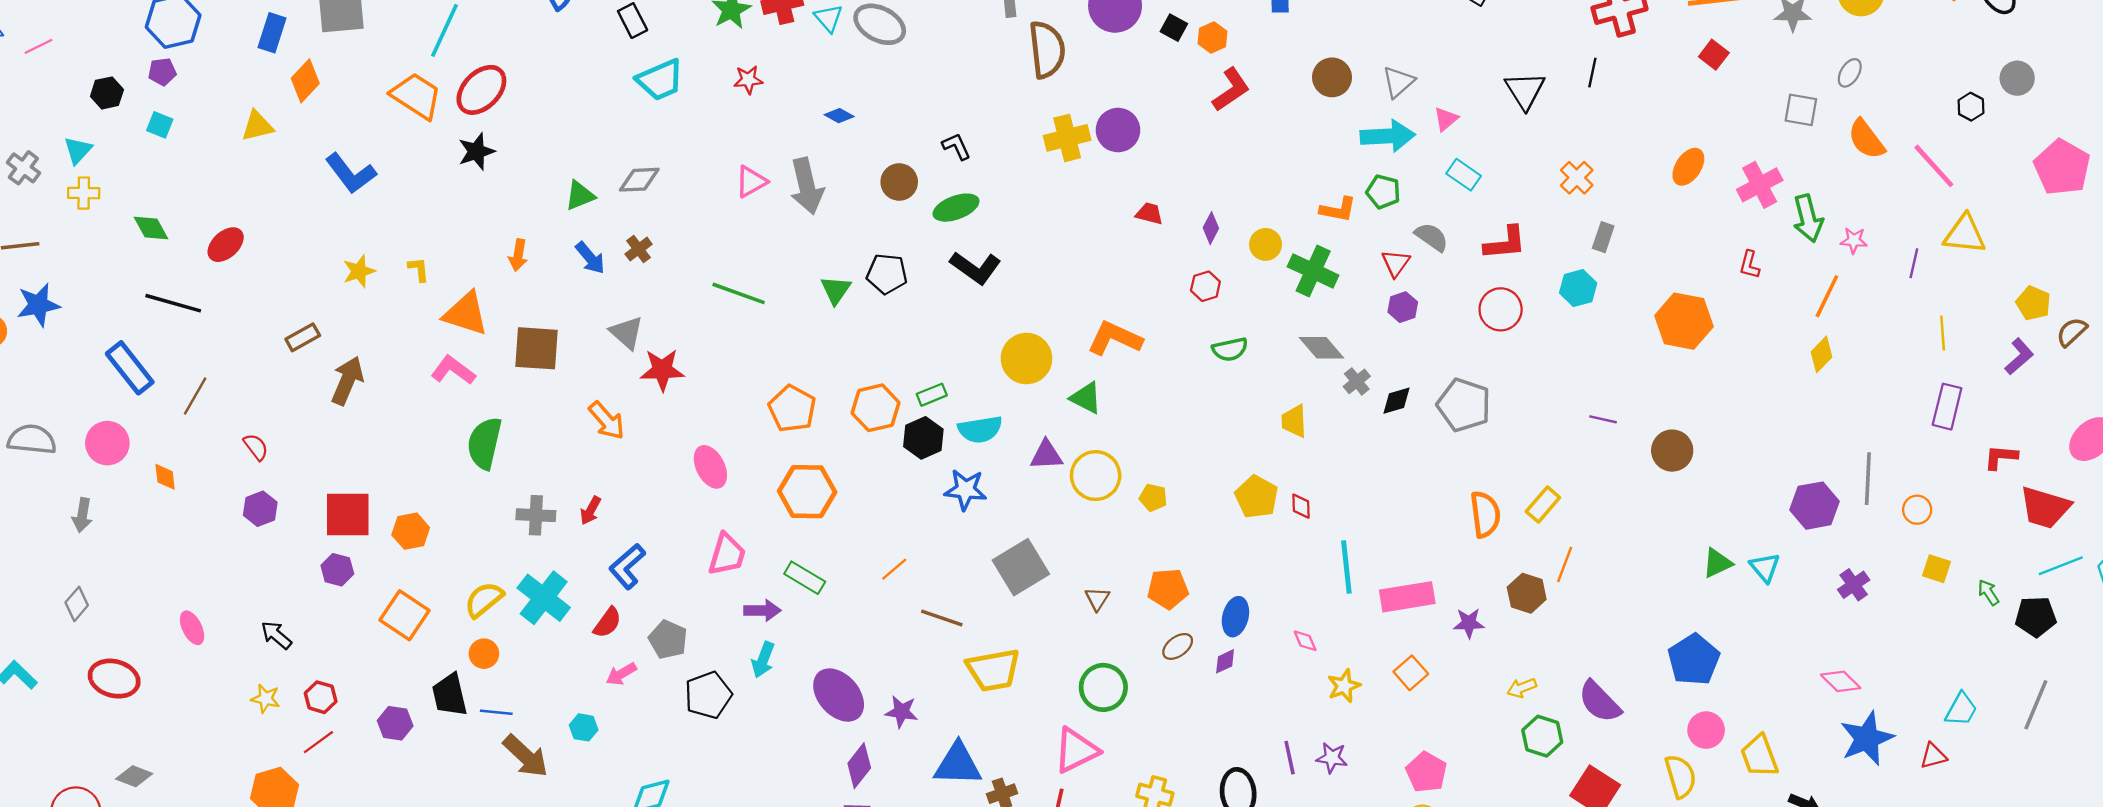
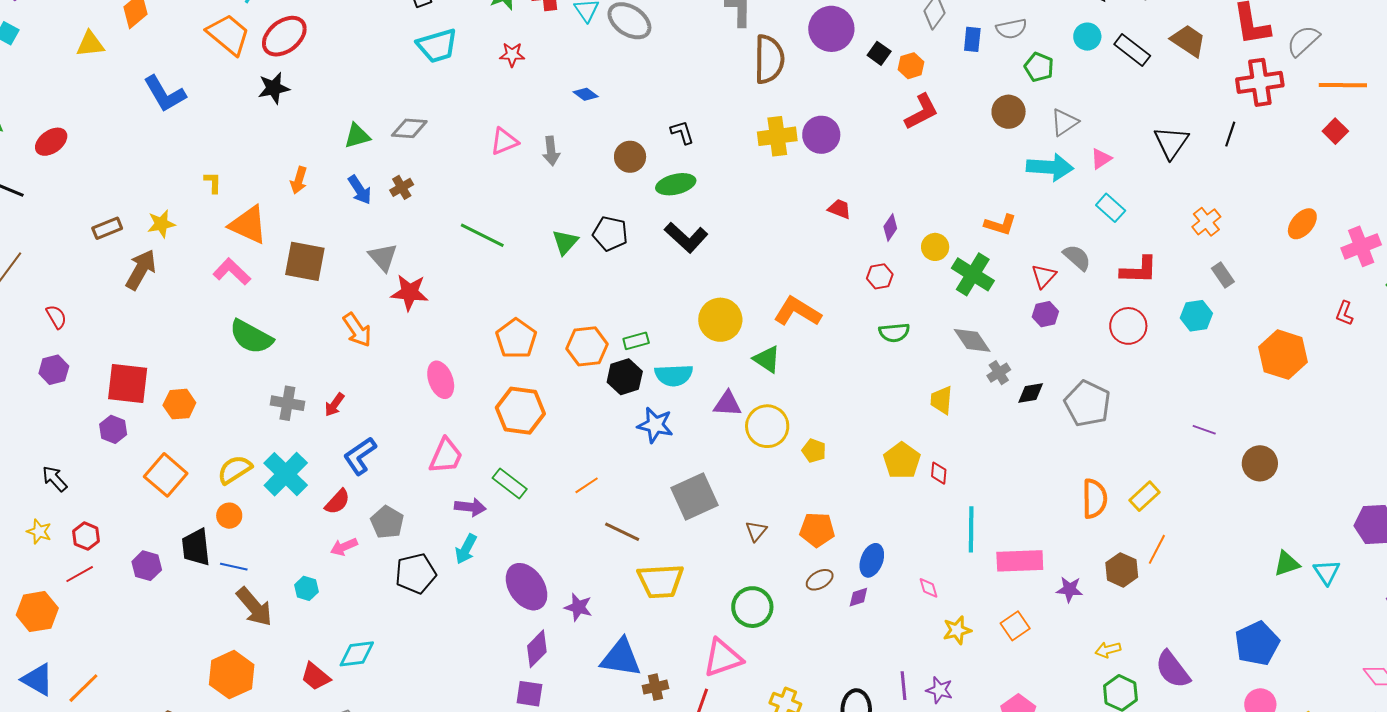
gray arrow: (807, 186) -> (551, 151), size x0.6
green pentagon: (1383, 192) -> (1039, 67), moved
gray rectangle: (1603, 237) -> (1223, 275), turned -60
yellow star: (359, 271) -> (161, 224), moved
green semicircle: (485, 443) -> (251, 337), turned -81

